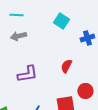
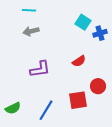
cyan square: (61, 21) -> (83, 22), moved
red semicircle: (66, 66) -> (79, 61), turned -152

